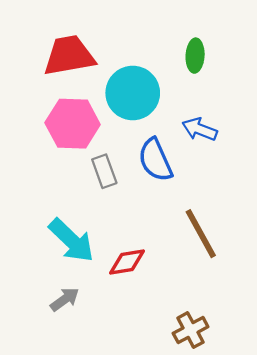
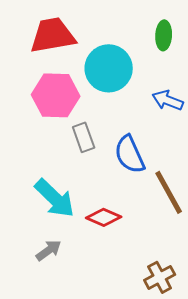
blue semicircle: (155, 160) -> (130, 154), moved
red diamond: (127, 262) -> (104, 217), turned 32

